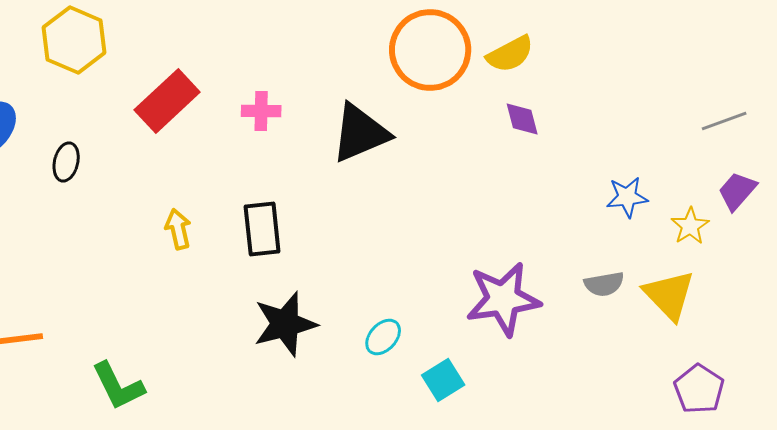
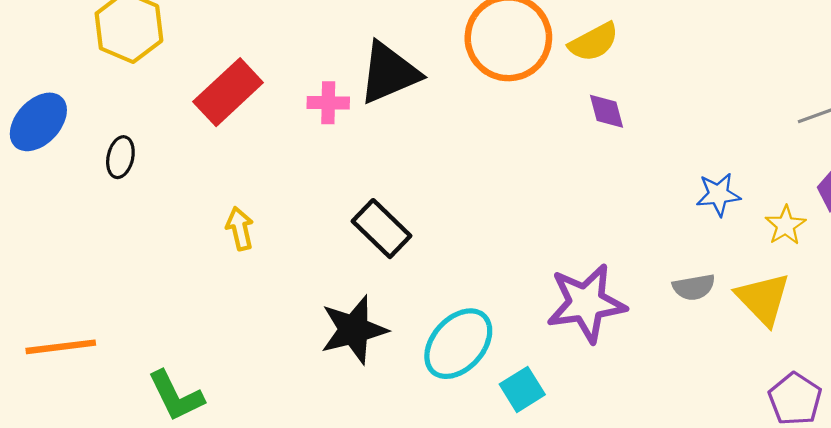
black triangle: (360, 133) -> (389, 73), moved
black rectangle: (262, 229) -> (382, 229), moved, turned -40
cyan ellipse: (383, 337) -> (458, 344), size x1.8

